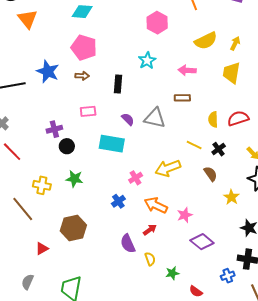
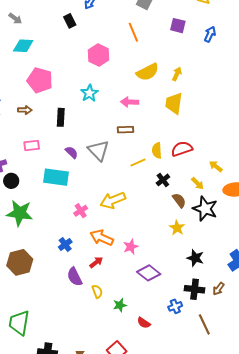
pink pentagon: (84, 48) -> (40, 80), moved
gray triangle: (155, 118) -> (99, 151), turned 35
yellow line: (194, 145) -> (138, 162), moved, turned -49
brown semicircle: (210, 174) -> (179, 200), moved
green star: (74, 179) -> (20, 213), size x1.5
blue cross: (118, 201) -> (65, 245), moved

